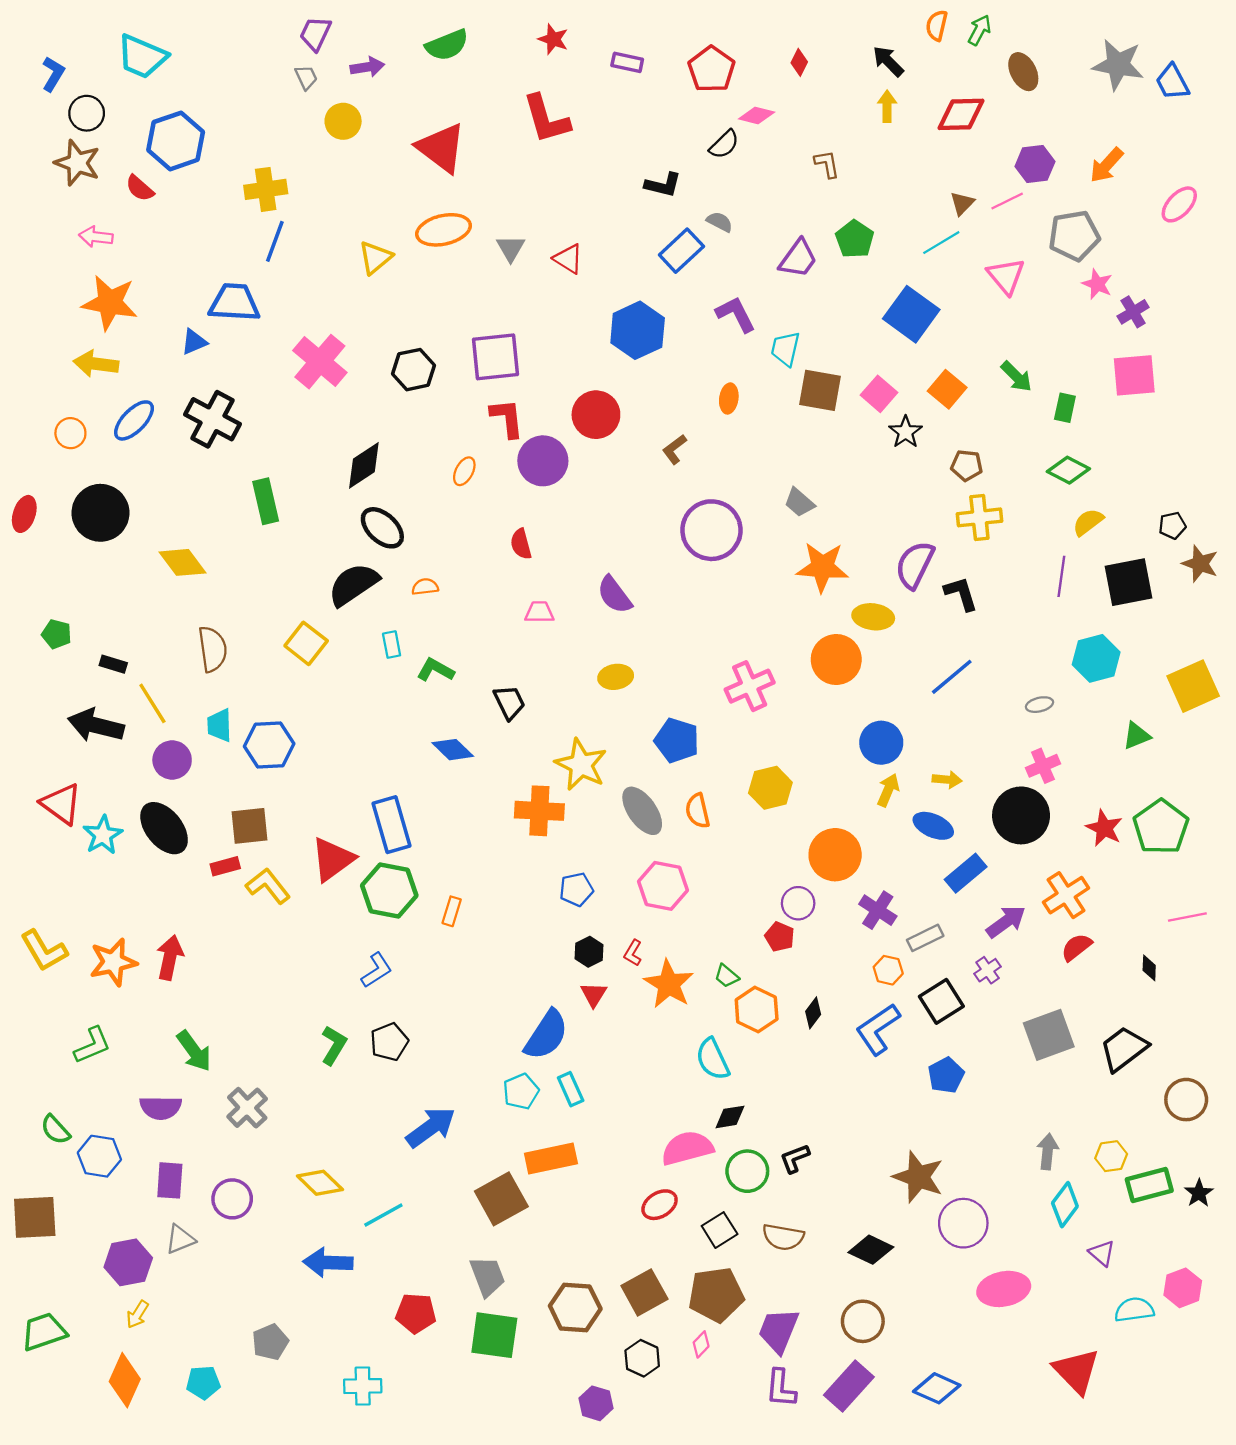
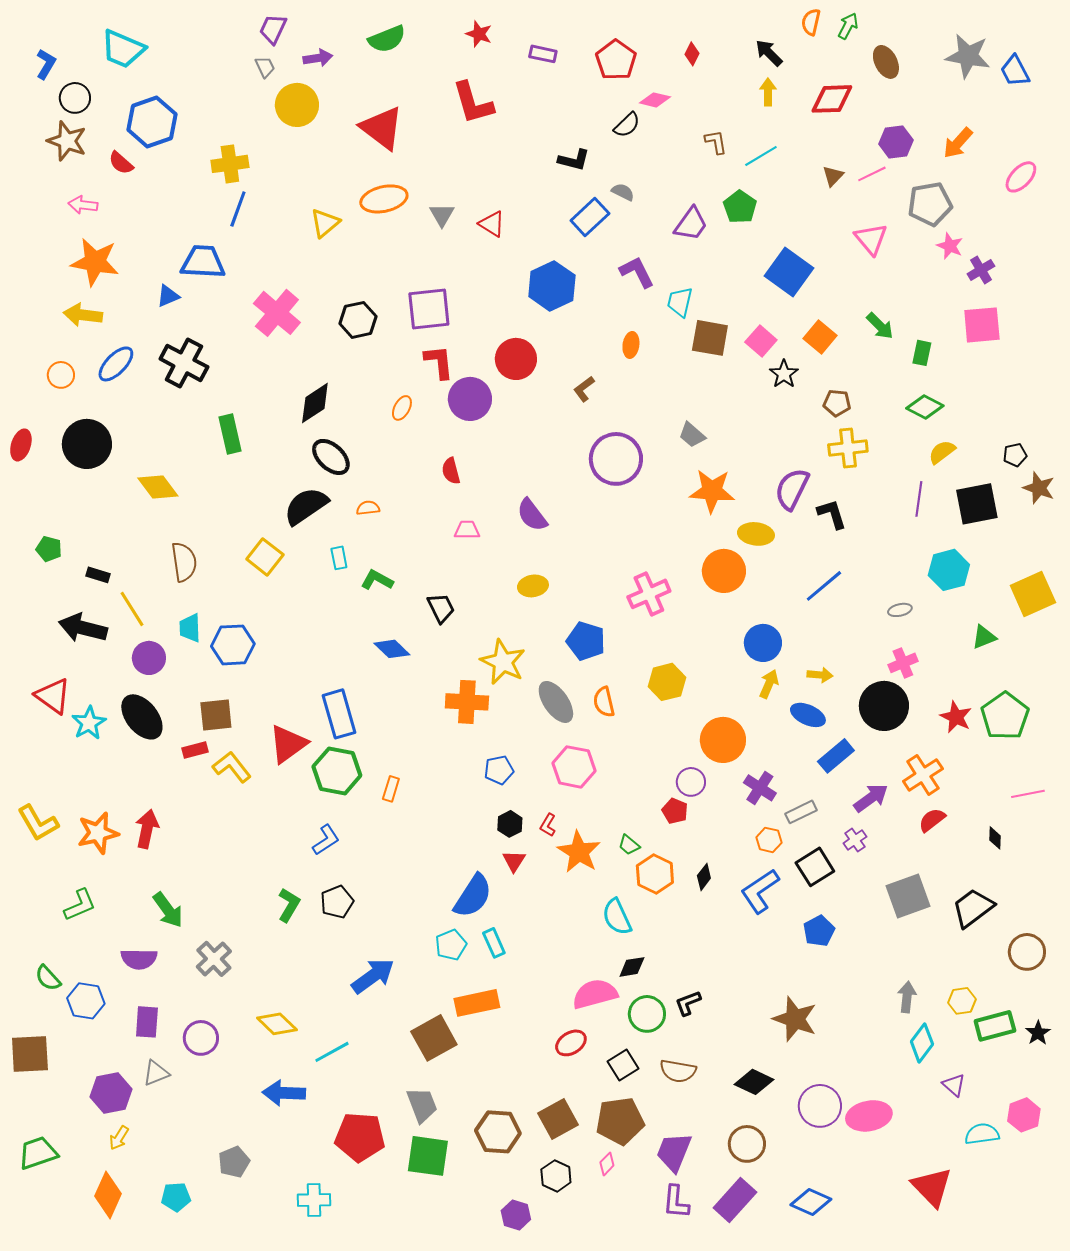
yellow circle: (343, 121) -> (297, 105), size x1.4
cyan line: (941, 243) -> (761, 156), moved
purple circle: (963, 1223) -> (820, 1106), moved
red pentagon: (416, 1313) -> (360, 1137), size x1.4

